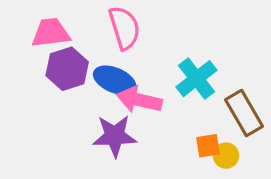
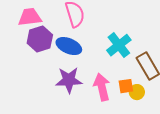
pink arrow: (139, 100) -> (102, 87), moved, turned 64

